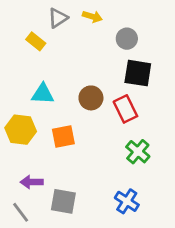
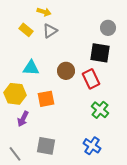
yellow arrow: (92, 17) -> (44, 12), moved
gray triangle: (58, 18) -> (50, 31), moved
gray circle: (127, 39) -> (108, 28), moved
purple arrow: (32, 182) -> (23, 119), moved, turned -63

